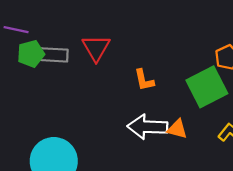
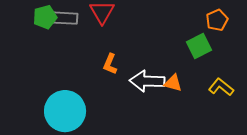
orange L-shape: (144, 80) -> (110, 64), moved, turned 35
green square: (207, 87) -> (199, 46), size x0.7

